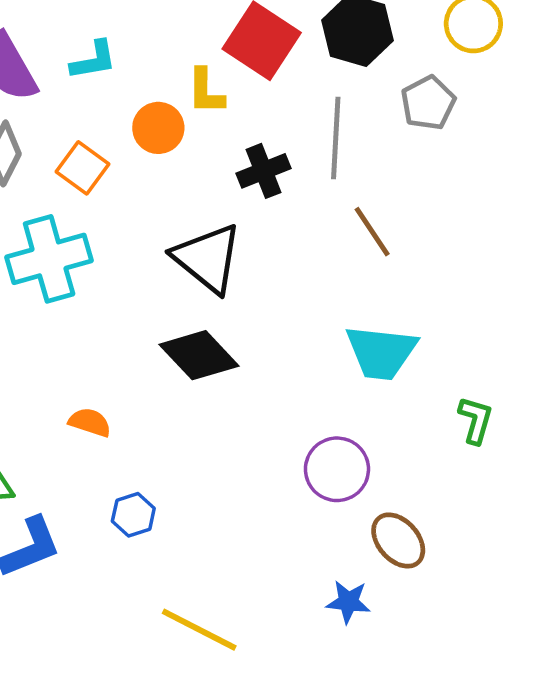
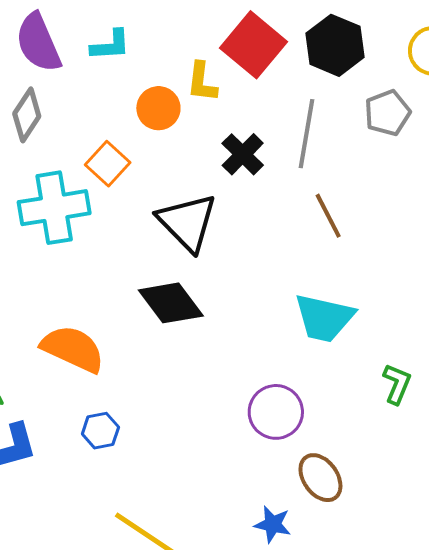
orange square: (82, 168) -> (108, 164), moved
black cross: (263, 171) -> (243, 154), turned -30
orange semicircle: (90, 422) -> (73, 349), size x1.8

